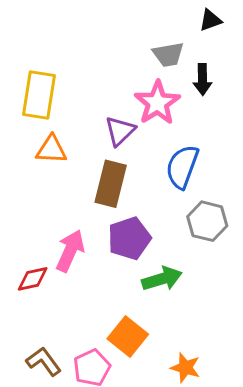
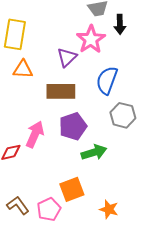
brown rectangle: (111, 184) -> (61, 91), turned 76
orange square: (128, 336) -> (72, 189), turned 30

